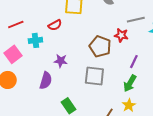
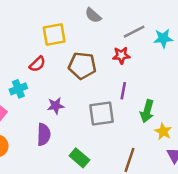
brown pentagon: (100, 46) -> (82, 66), moved
purple line: (134, 62) -> (123, 91), moved
yellow star: (129, 105) -> (163, 131), moved

